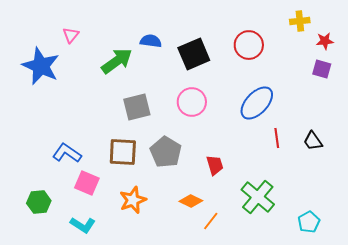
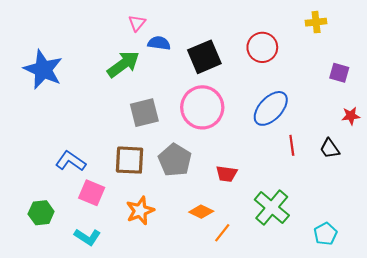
pink triangle: (71, 35) -> (137, 23), moved
red star: (325, 41) -> (351, 116), moved
pink circle: (192, 102) -> (202, 107), size x1.4
red trapezoid: (215, 165) -> (226, 174), turned 115

